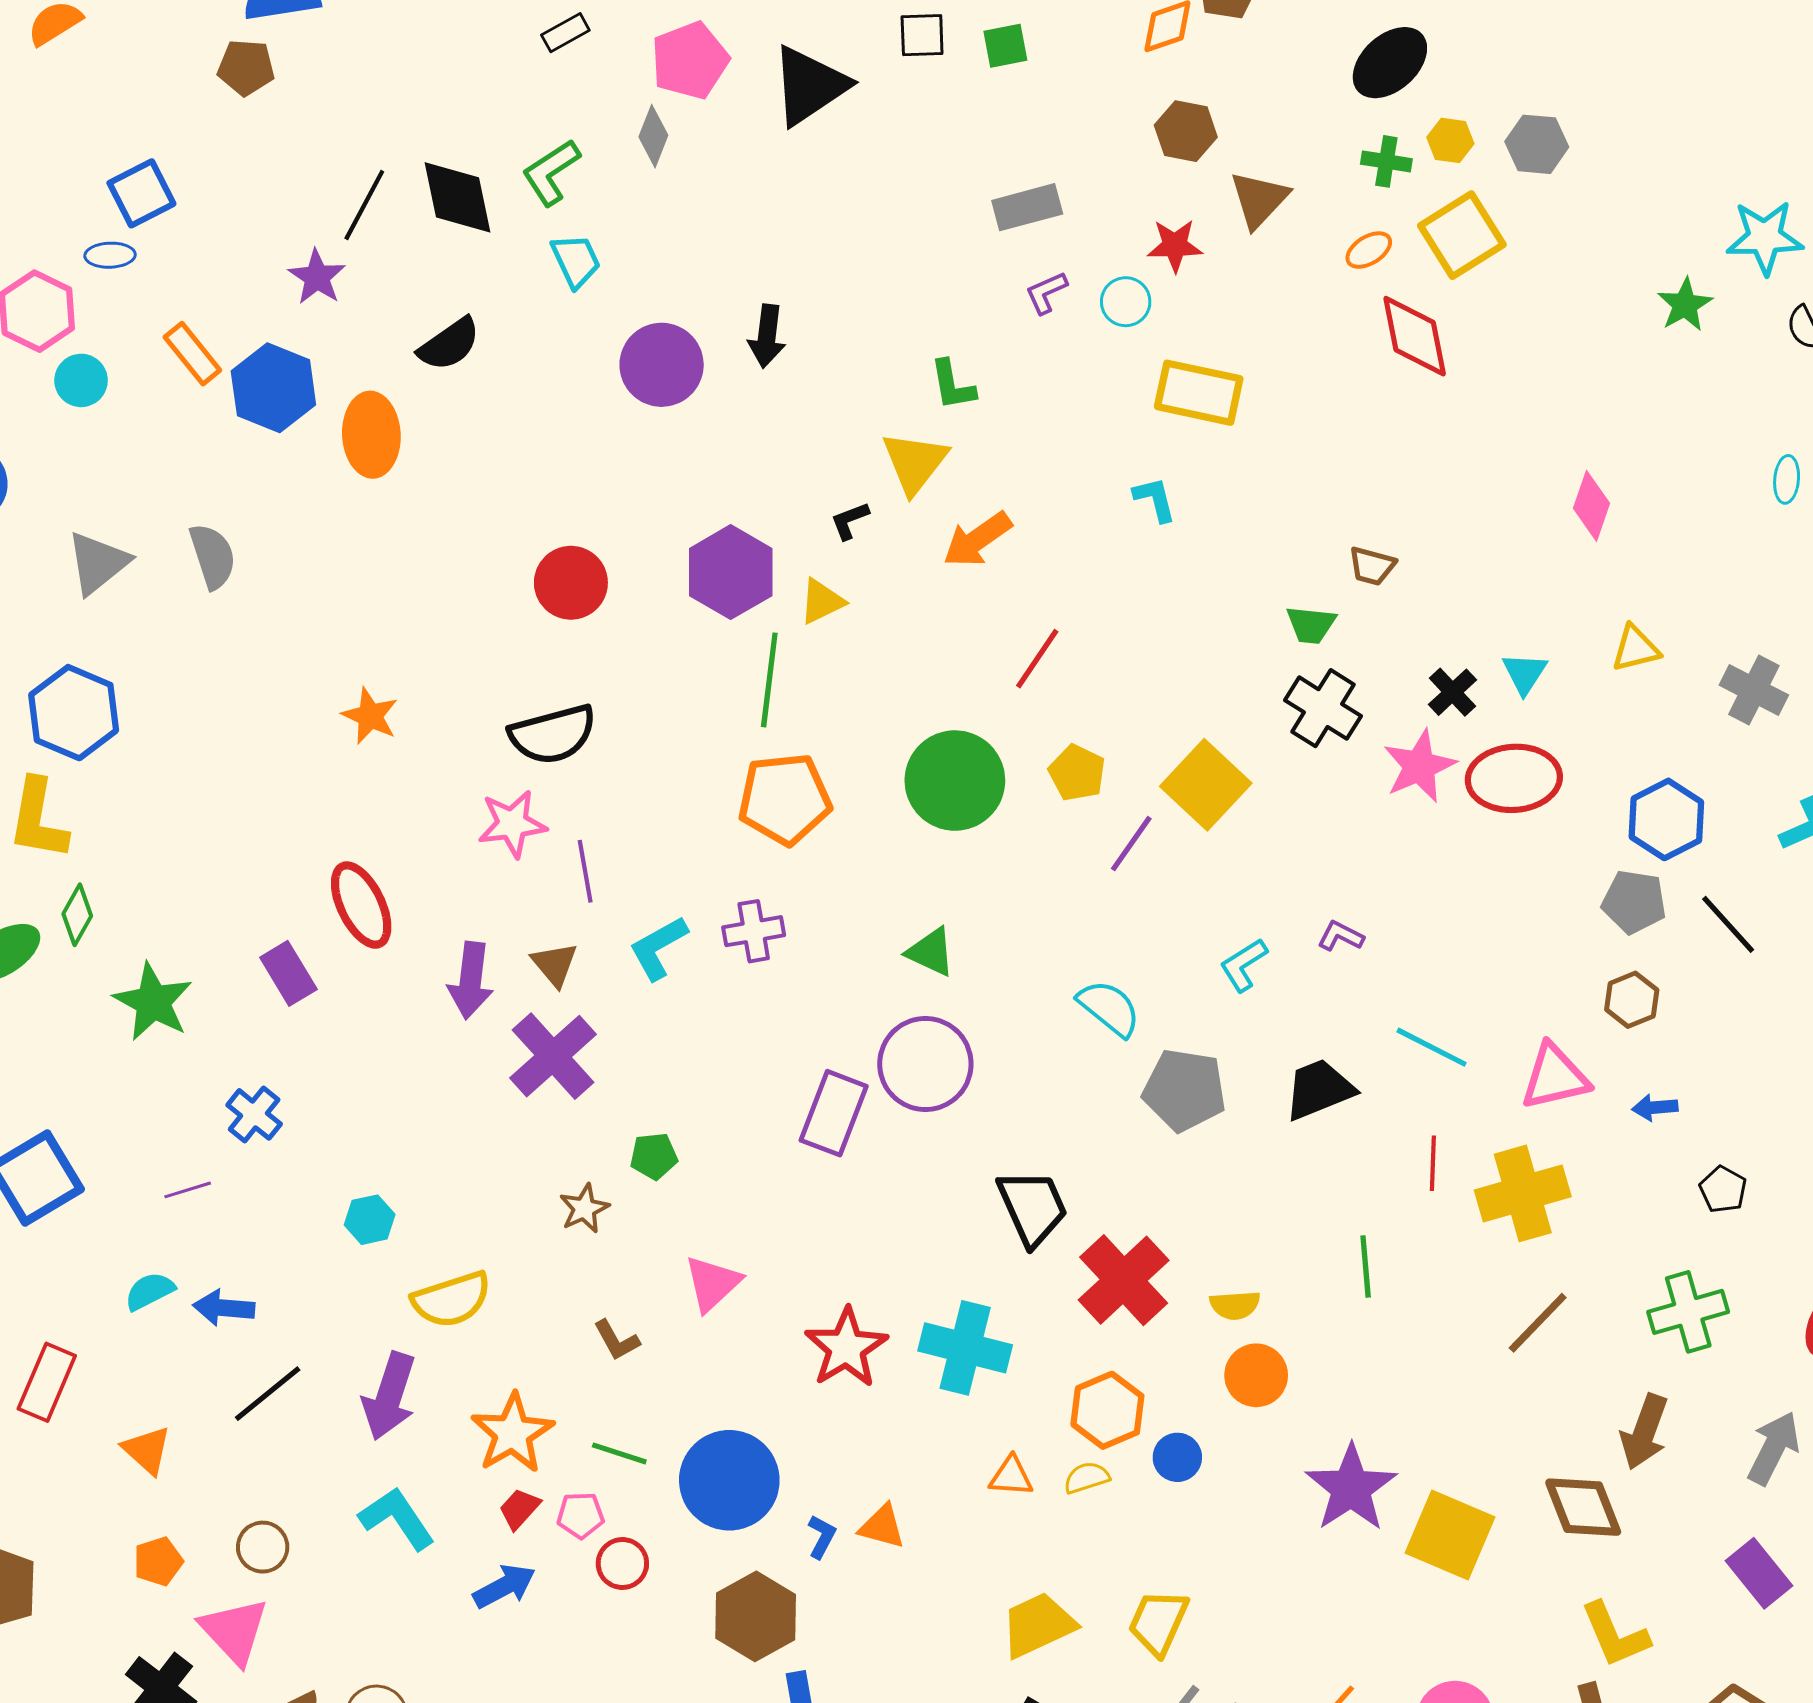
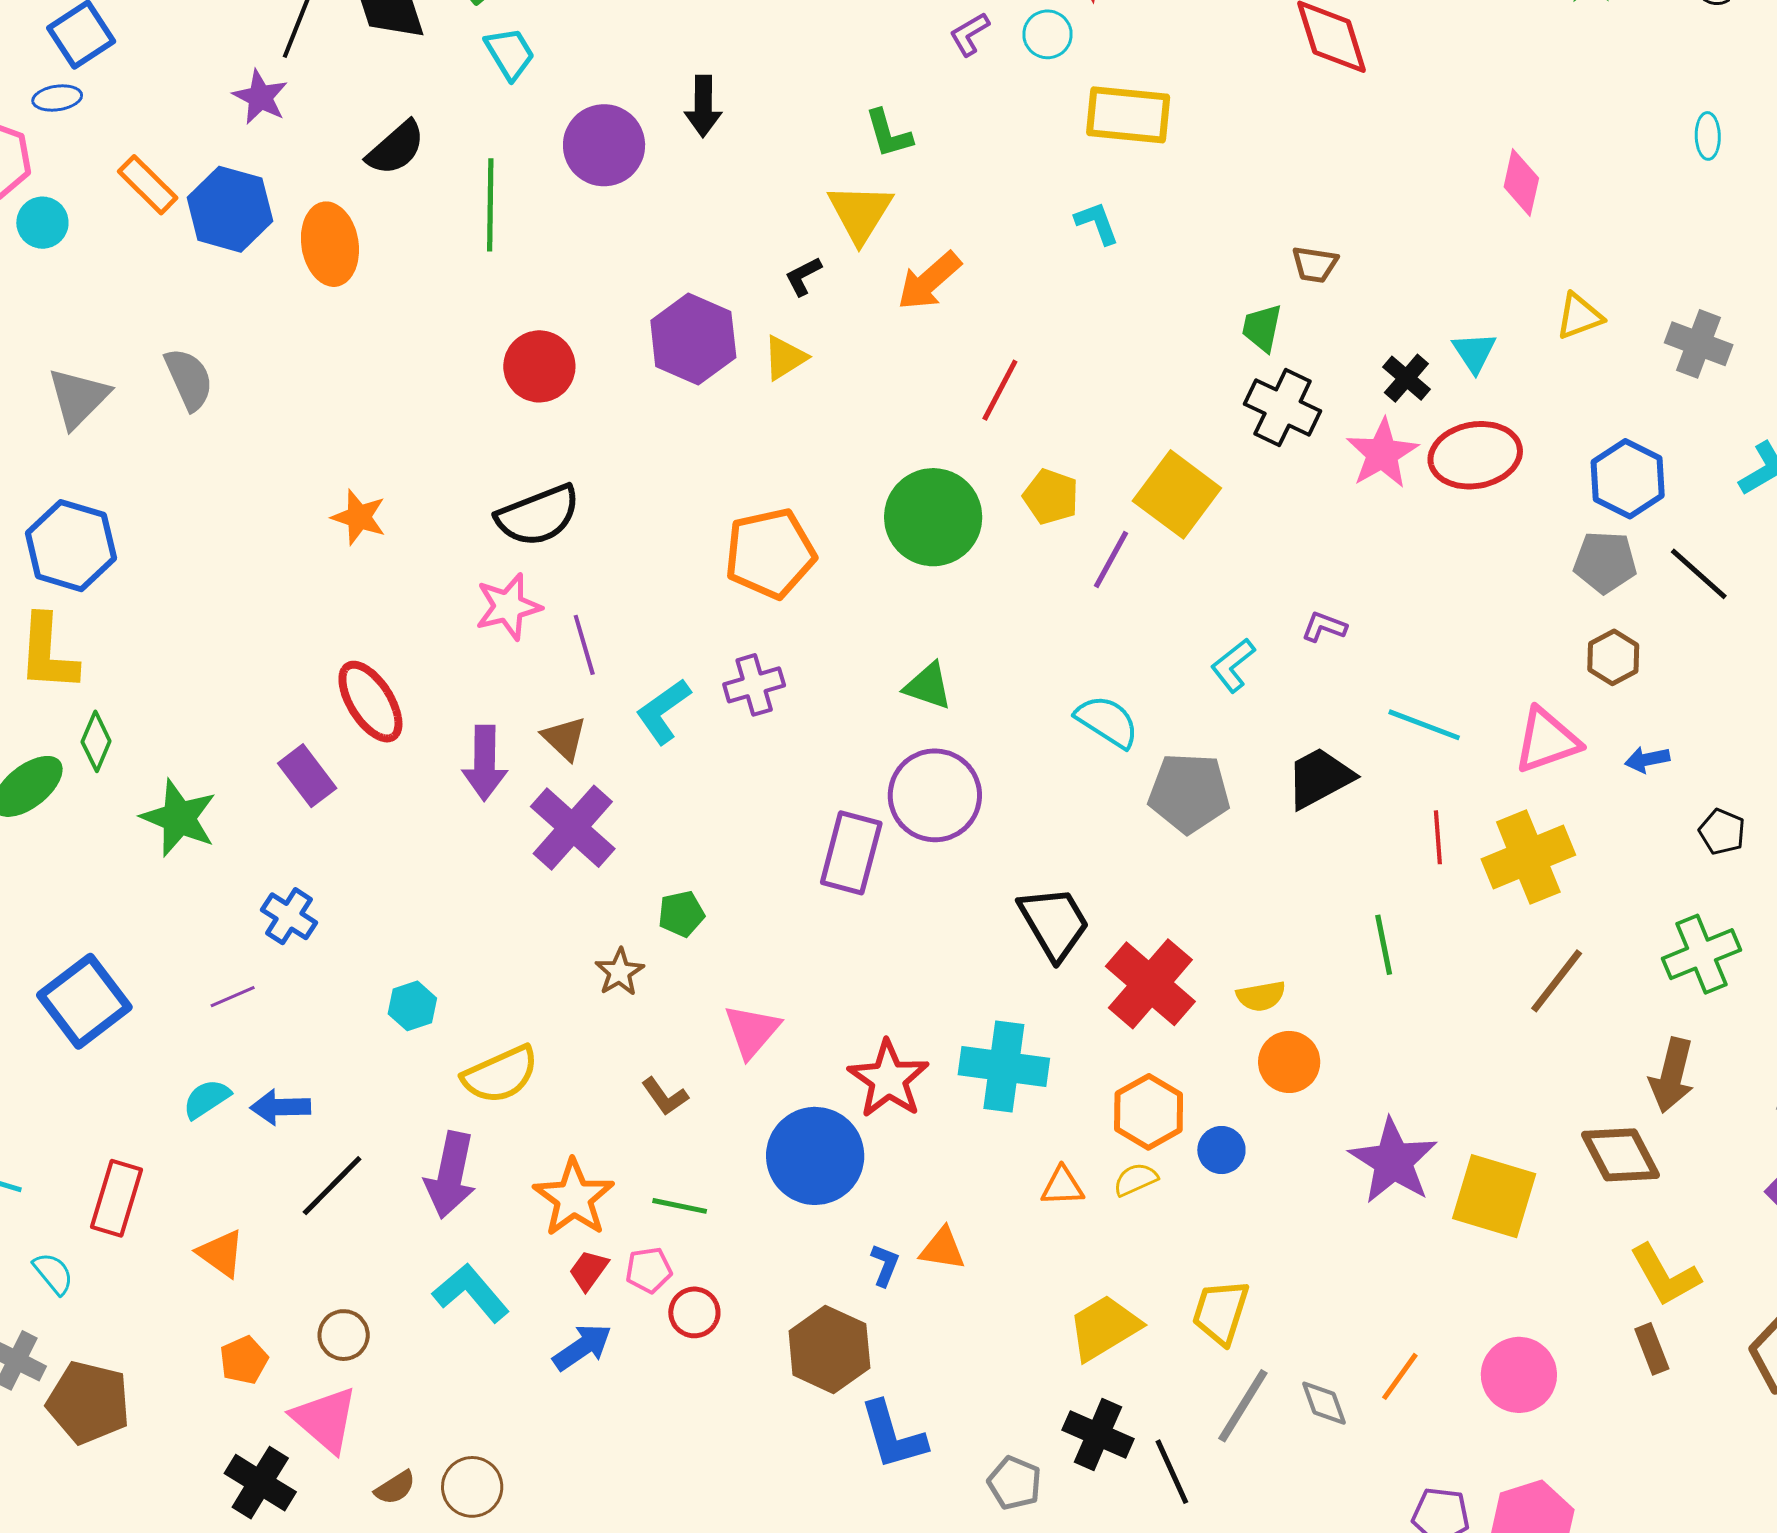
green trapezoid: (1311, 625) -> (1262, 328), turned 102
green line: (769, 680) -> (490, 205), moved
blue circle: (729, 1480) -> (815, 1156), moved

